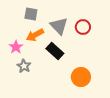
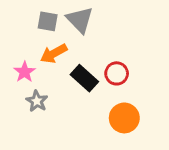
gray triangle: (59, 26) -> (80, 20), moved
red circle: (83, 27) -> (117, 73), moved

